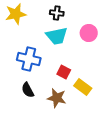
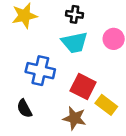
red square: (64, 72) -> (83, 87), size x1.5
black semicircle: (28, 90) -> (24, 108), moved

